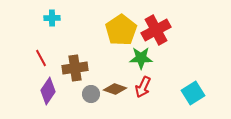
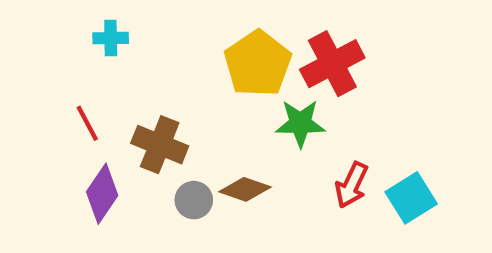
brown cross: (75, 68) -> (160, 145), turned 30
red arrow: (143, 87) -> (352, 185), moved

